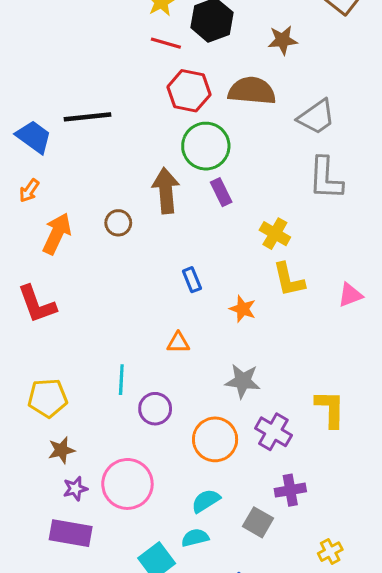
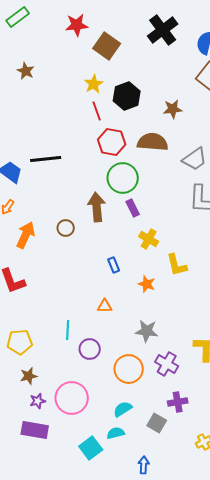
red line: (166, 43) -> (97, 111), turned 54
yellow cross: (275, 234) -> (149, 239), moved

